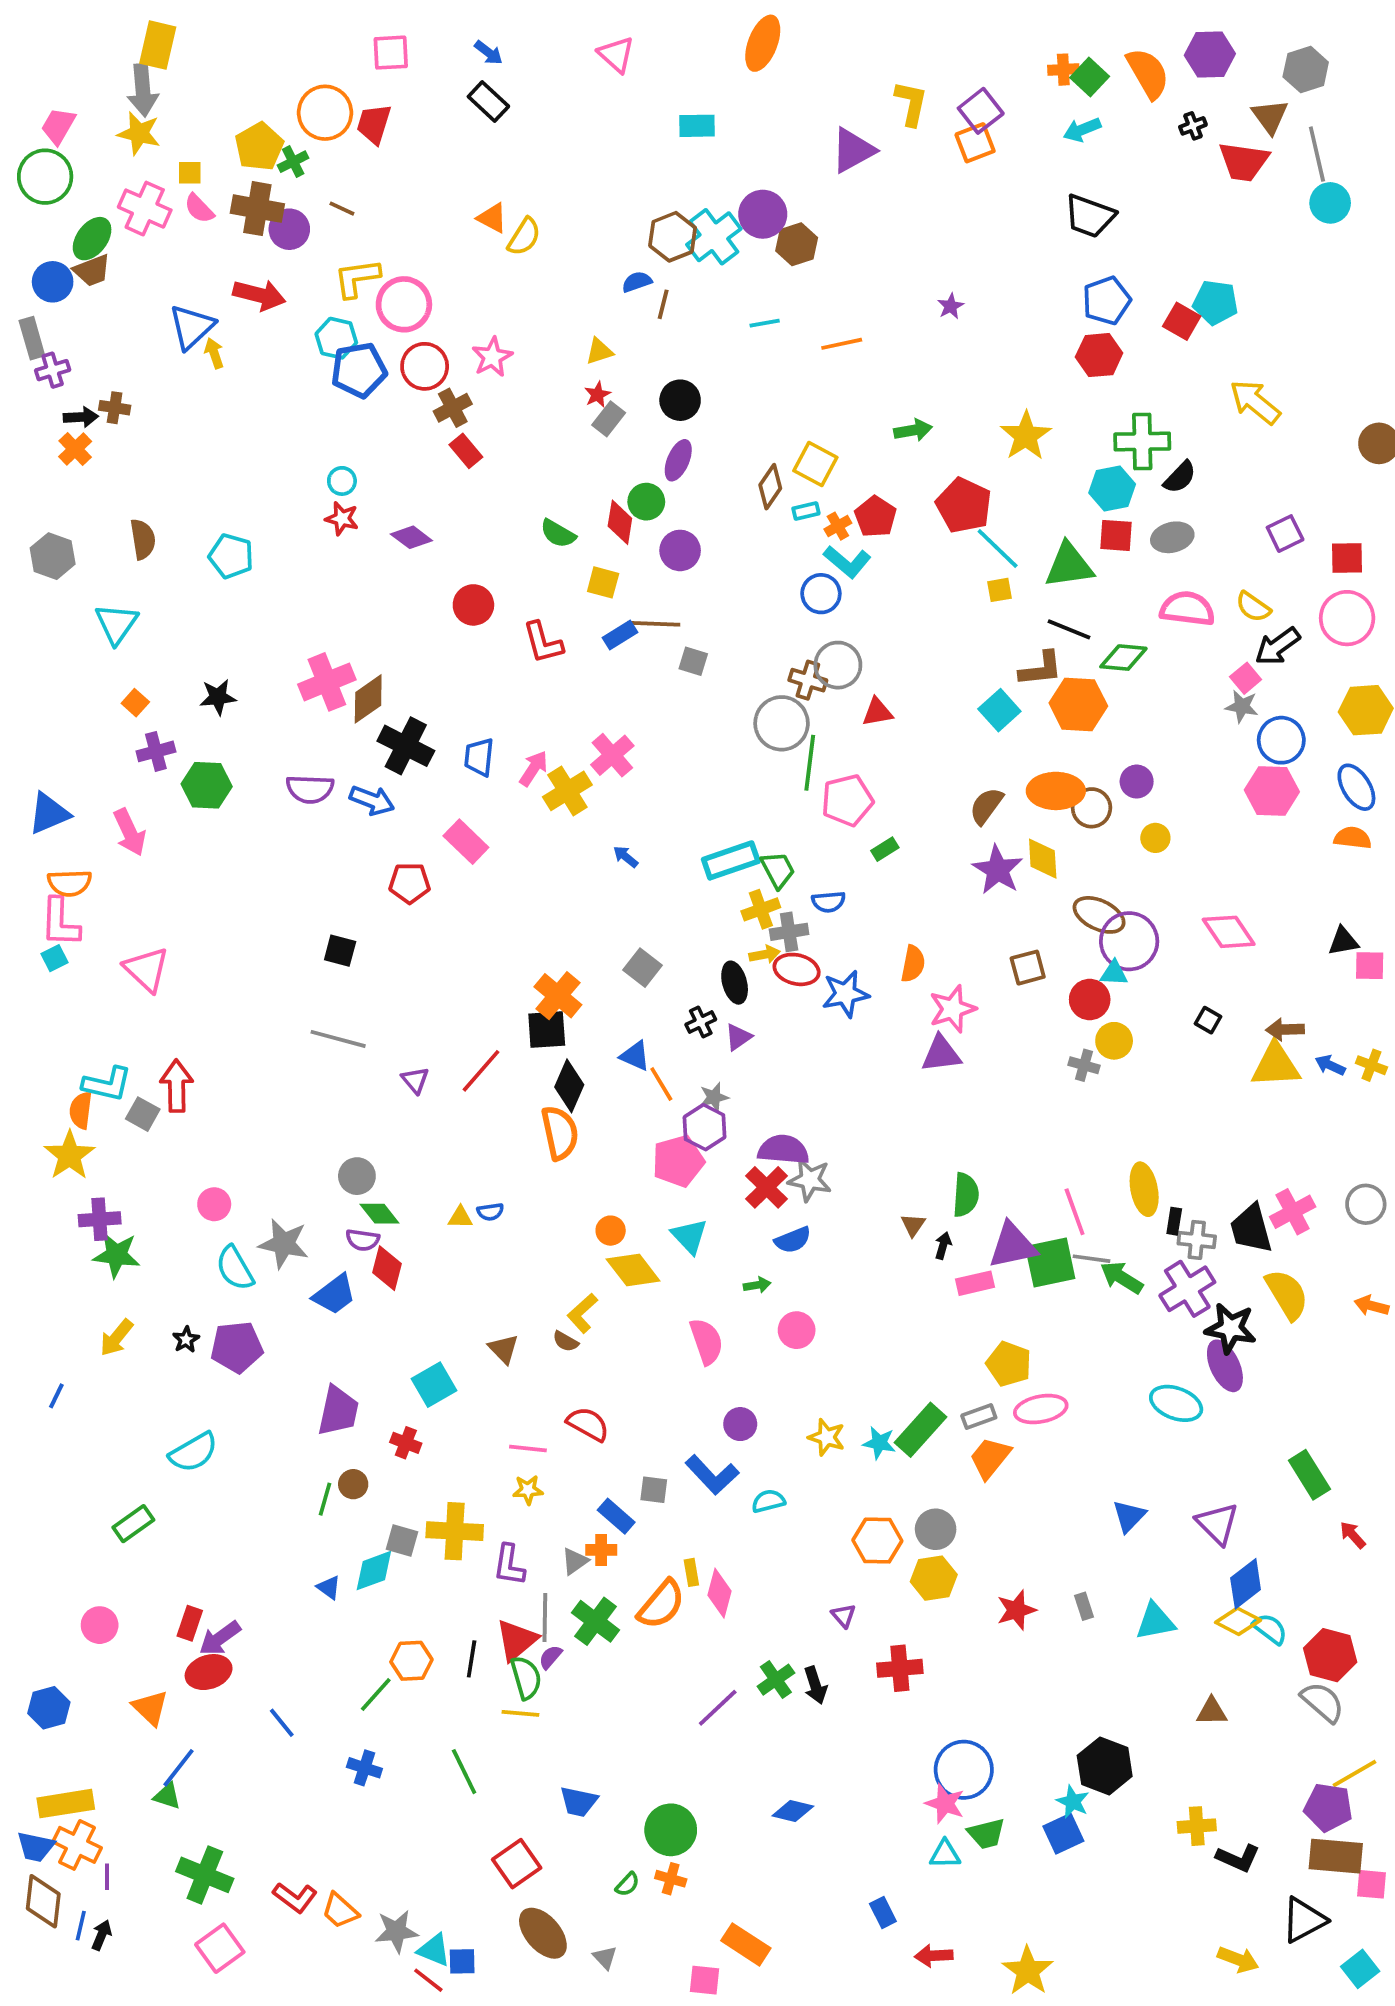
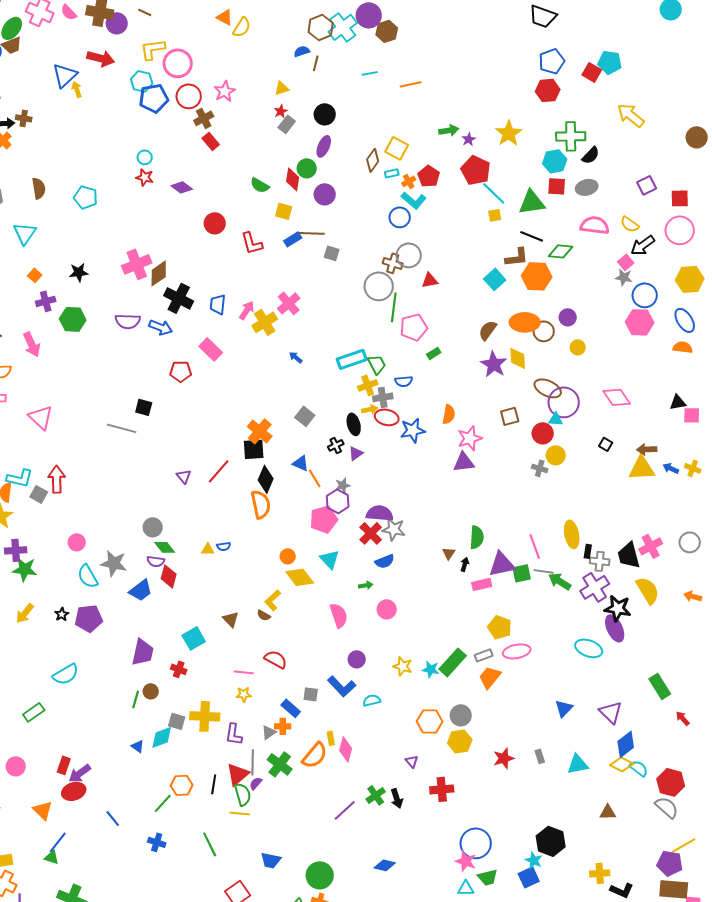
purple star: (951, 306) -> (469, 139), moved
gray line: (338, 1039) -> (122, 428), moved
green square: (1050, 1262) -> (522, 573), size x0.7

